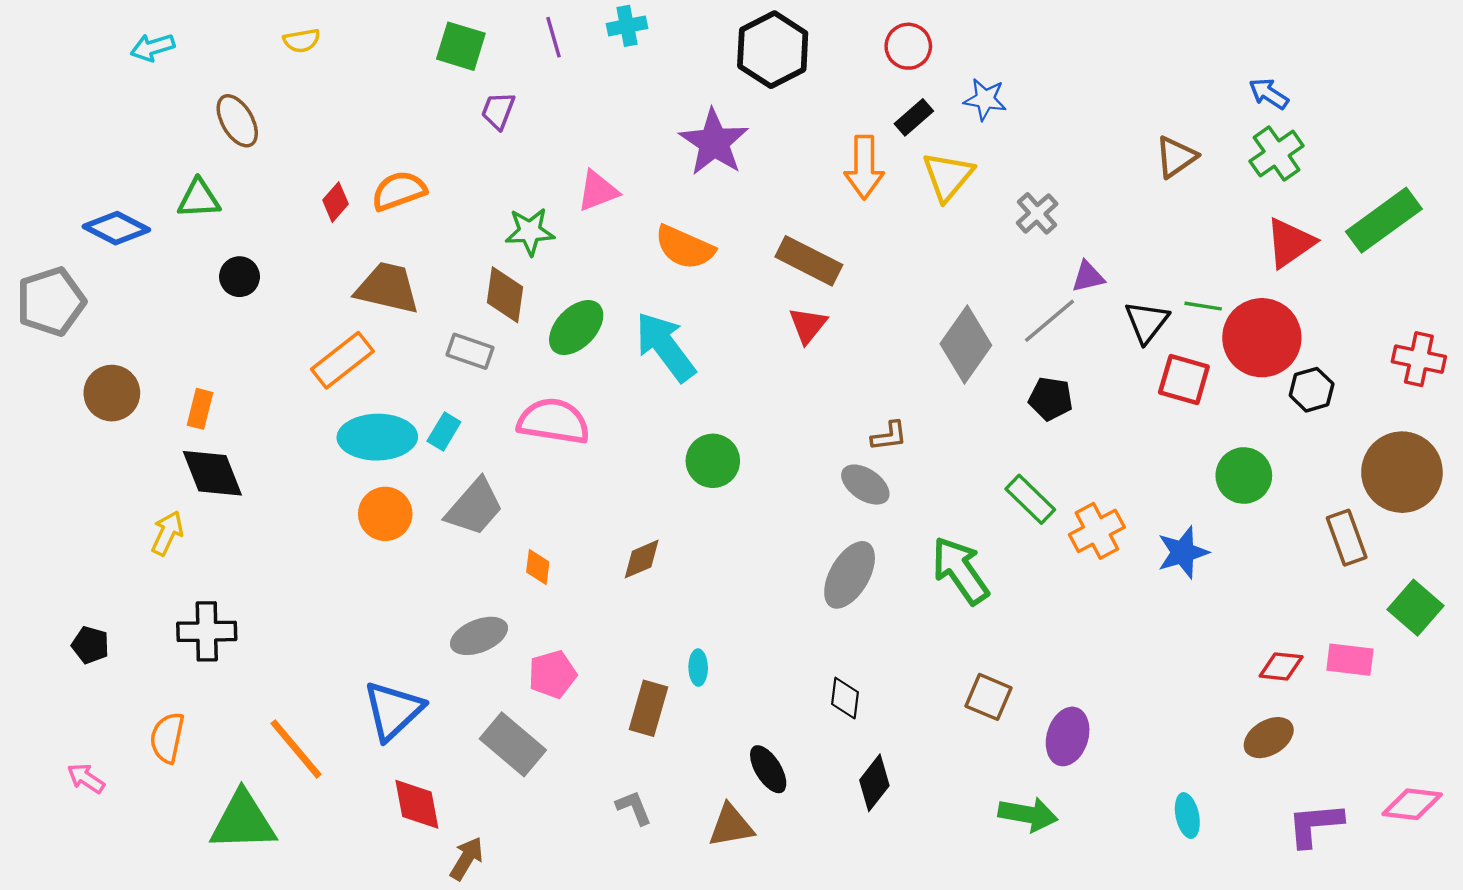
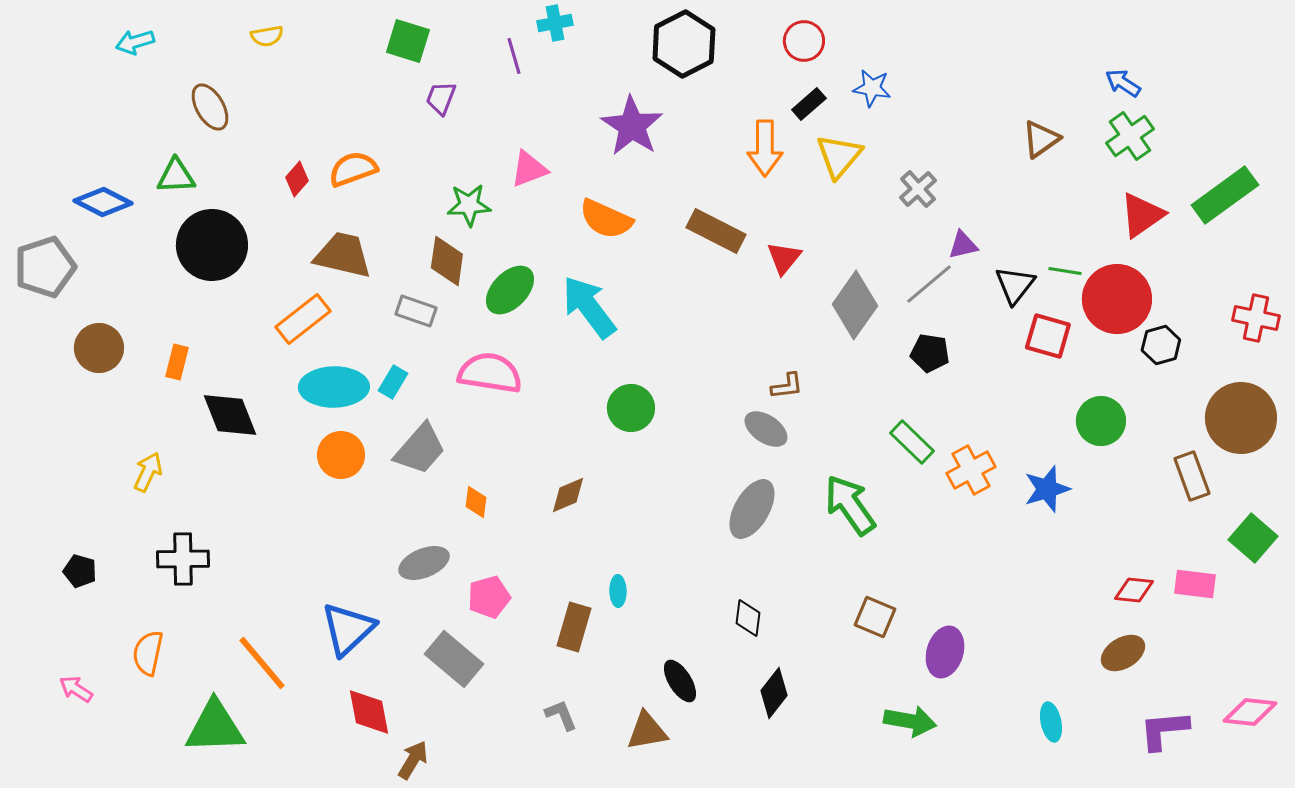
purple line: (554, 37) -> (514, 56), moved
black circle: (239, 277) -> (212, 245), size x2.0
red triangle: (808, 325) -> (784, 258), moved
black diamond: (212, 473) -> (230, 415), moved

